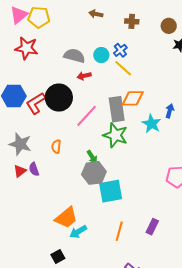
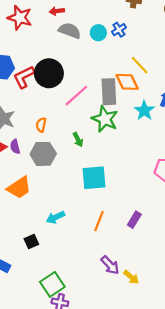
yellow line: (123, 68) -> (140, 65), moved
red arrow: (84, 76) -> (57, 11), moved
orange diamond: (133, 98) -> (127, 82), turned 60
gray hexagon: (94, 173) -> (43, 154), moved
orange trapezoid: (66, 218) -> (19, 188), moved

